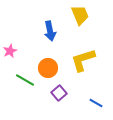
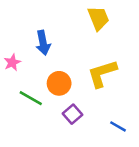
blue arrow: (50, 31) -> (43, 43), moved

